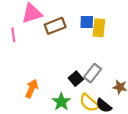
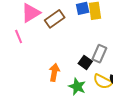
orange arrow: (32, 89) -> (54, 72), moved

